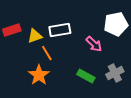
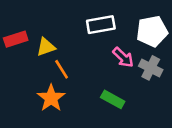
white rectangle: (60, 30) -> (101, 25), moved
gray cross: (115, 73) -> (151, 68), moved, turned -36

